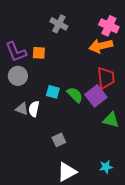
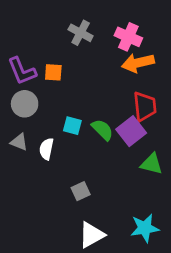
pink cross: (109, 26) -> (128, 37), moved
gray triangle: (22, 109) -> (19, 142), moved
cyan star: (106, 167) -> (145, 228), size x1.5

